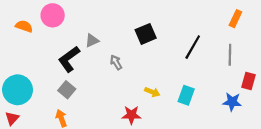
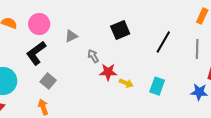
pink circle: (53, 15) -> (39, 24), moved
black L-shape: (69, 59) -> (36, 53), moved
red star: (131, 115) -> (108, 72), moved

